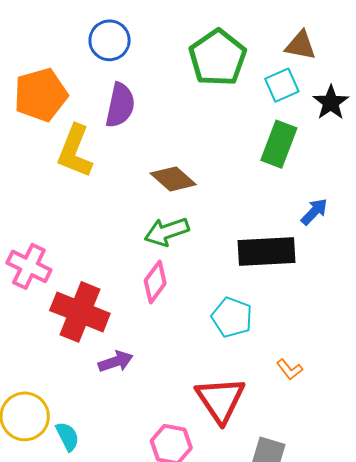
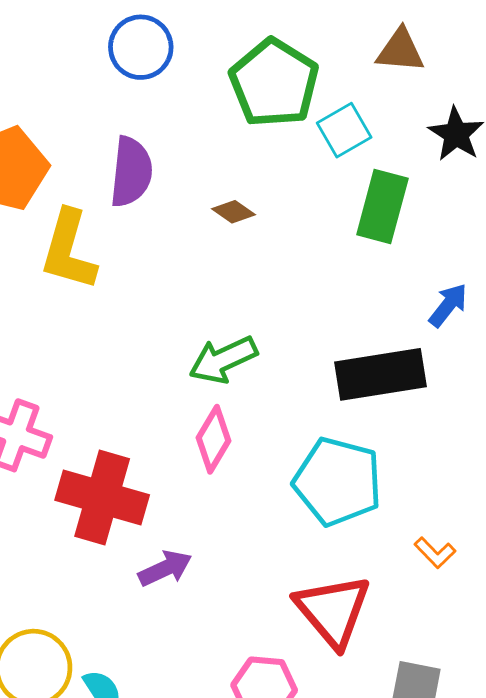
blue circle: (110, 40) -> (141, 47), moved
cyan square: (282, 85) -> (344, 130), moved
brown diamond: (173, 179) -> (234, 212), moved, size x0.6
cyan pentagon: (232, 317) -> (338, 482), size x1.4

